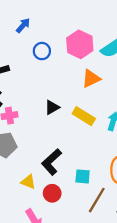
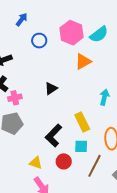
yellow rectangle: (84, 116) -> (82, 122), moved, turned 36
yellow triangle: (28, 182) -> (36, 163), moved
red circle: (52, 193) -> (64, 161), moved

